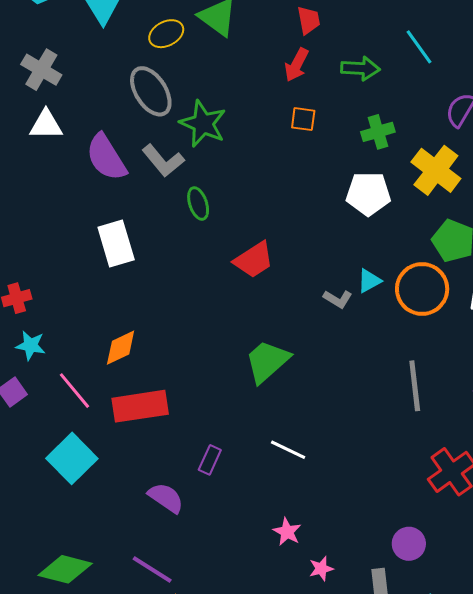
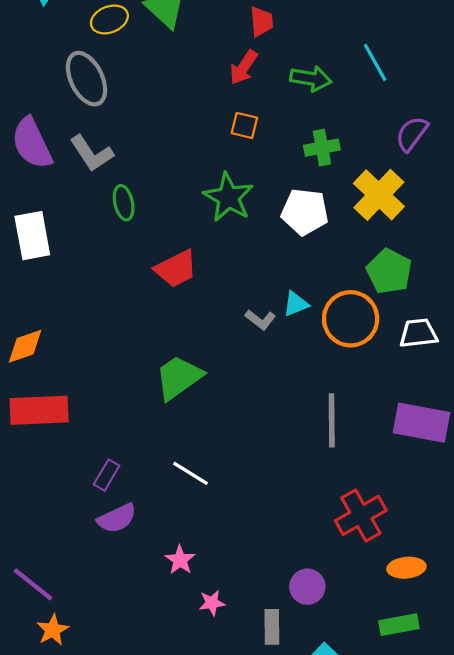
green star: (203, 124) -> (228, 197), moved
purple semicircle: (166, 498) -> (117, 518), moved, turned 114

